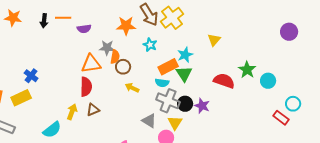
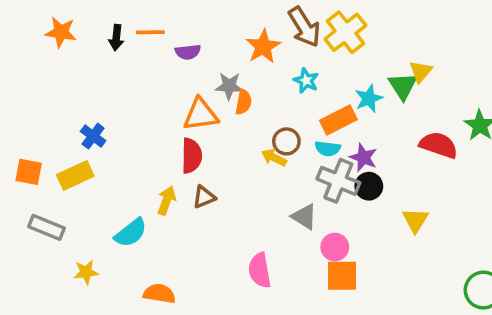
orange star: (126, 26) -> (263, 47), turned -30
brown circle: (123, 67) -> (286, 141), moved
green triangle: (184, 74) -> (403, 86), moved
purple star: (202, 106) -> (363, 158), moved
yellow triangle: (175, 123) -> (415, 220), moved

